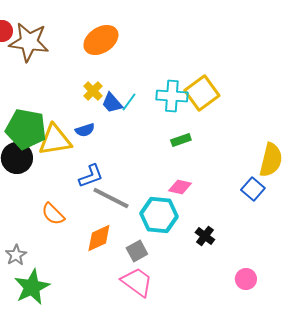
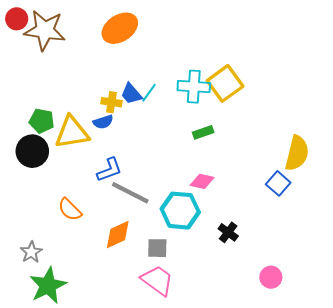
yellow cross: (93, 91) -> (111, 102), moved, turned -36
green pentagon: (26, 129) -> (42, 121), size x0.6
gray square: (137, 251) -> (157, 248), turned 30

